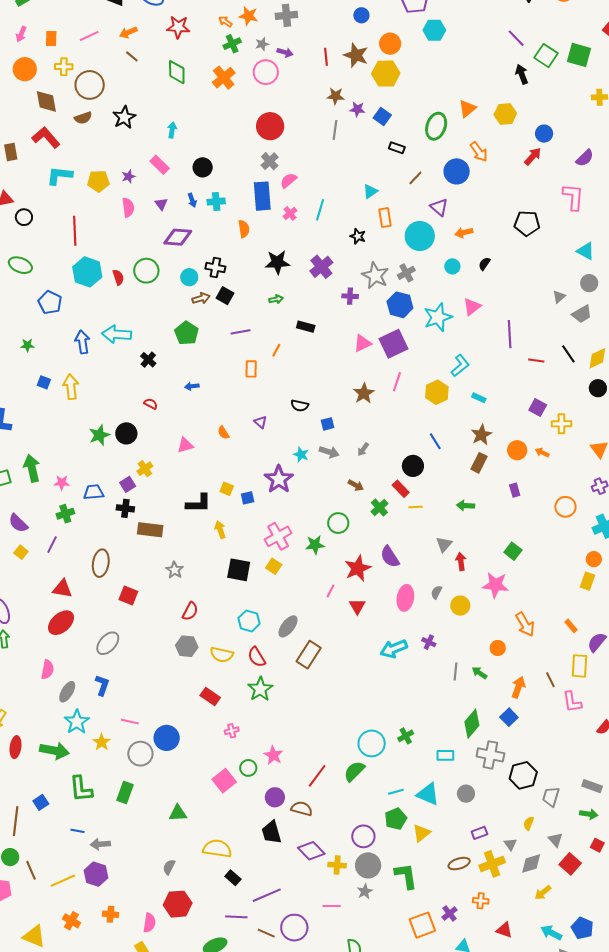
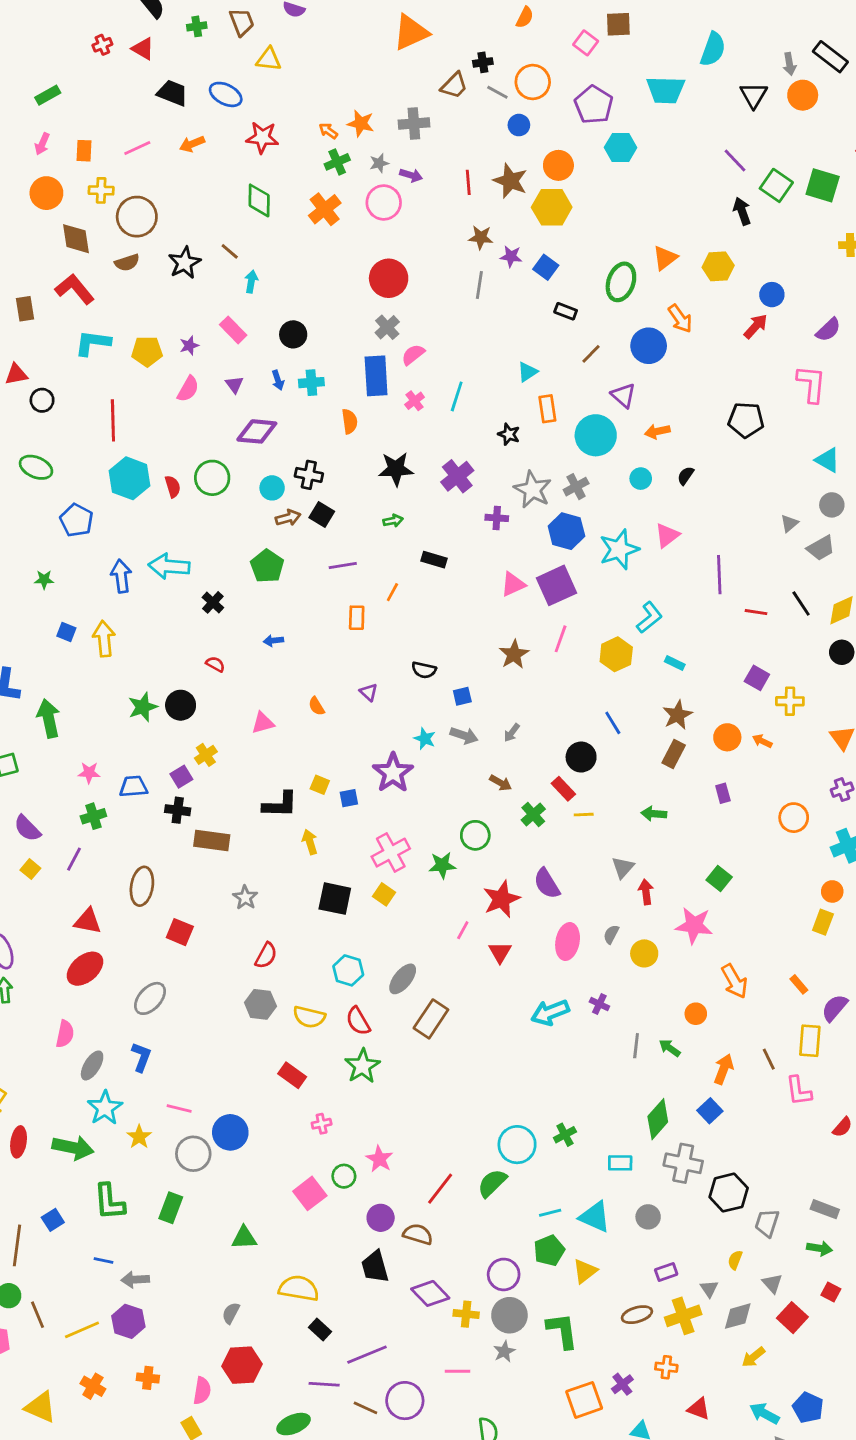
brown line: (132, 56) -> (230, 251), moved
pink semicircle: (128, 207) -> (188, 389), turned 36
green arrow: (32, 468) -> (49, 718), moved

